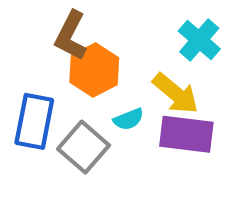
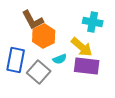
brown L-shape: (71, 36) -> (33, 20), turned -55
cyan cross: (199, 40) -> (93, 22), turned -30

